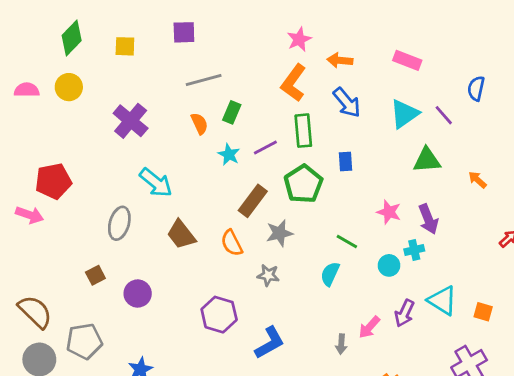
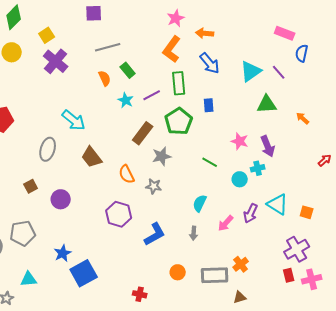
yellow square: (125, 46) -> (47, 35), moved, turned -35
pink rectangle: (407, 60) -> (285, 33), moved
green rectangle: (232, 112) -> (128, 70), turned -63
purple cross: (131, 121) -> (56, 61), moved
orange semicircle: (232, 243) -> (127, 174), moved
cyan semicircle: (330, 274) -> (200, 203), moved
gray arrow: (341, 344) -> (194, 233), moved

